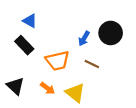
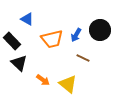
black rectangle: (24, 45) -> (12, 41), moved
orange trapezoid: (57, 61) -> (52, 39), moved
black triangle: (15, 86) -> (19, 63), moved

